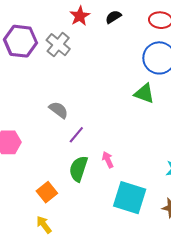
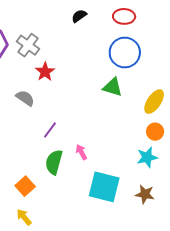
red star: (80, 16) -> (45, 72), moved
gray semicircle: (59, 110) -> (25, 98), moved

